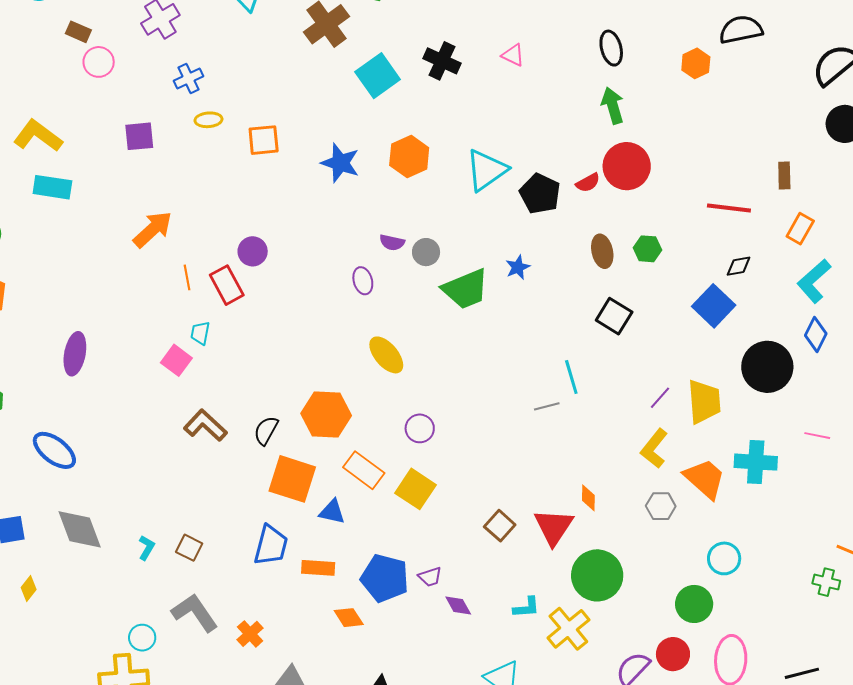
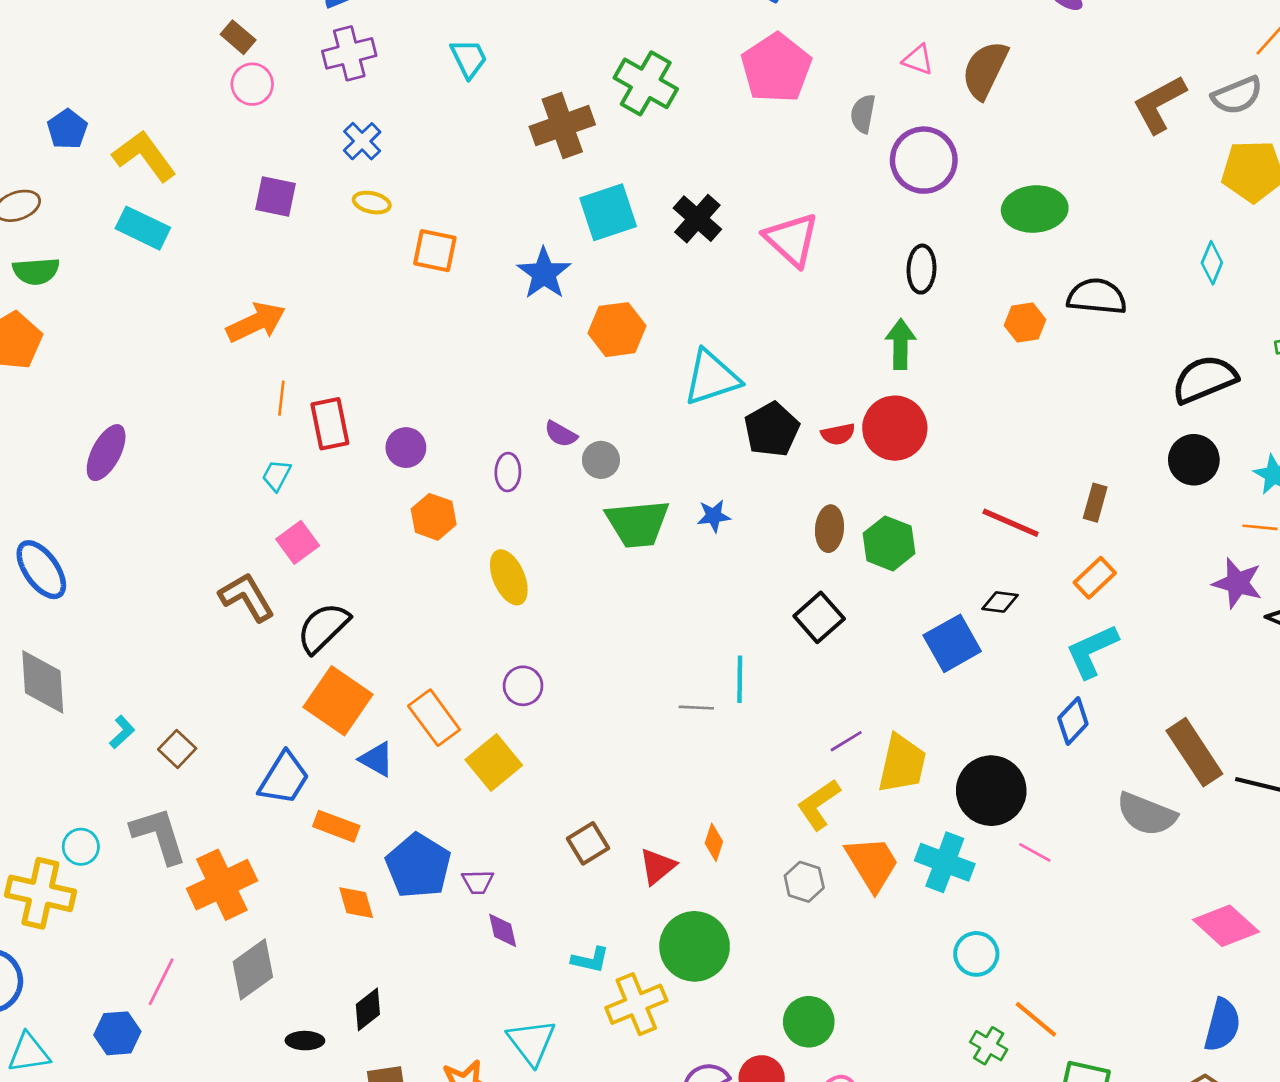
pink triangle: (513, 55) -> (792, 239), size x1.8
blue cross: (188, 79) -> (362, 141), turned -36
blue star: (340, 163) -> (544, 273), moved
green hexagon: (647, 249) -> (889, 543), size x1.4
purple circle: (253, 251) -> (406, 448), moved
pink square: (176, 360) -> (298, 542), moved
black circle: (767, 367) -> (991, 791), moved
orange hexagon: (326, 415) -> (434, 517), moved, size x0.7
black semicircle: (266, 431) -> (323, 628), size x1.4
red triangle: (554, 527) -> (657, 866), size x0.7
cyan circle: (724, 558) -> (976, 954), moved
orange cross: (250, 634) -> (222, 885), size x1.8

